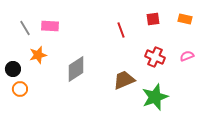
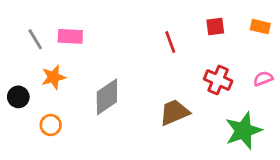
orange circle: (20, 89) -> (51, 125), moved
green star: (155, 97) -> (243, 131), moved

